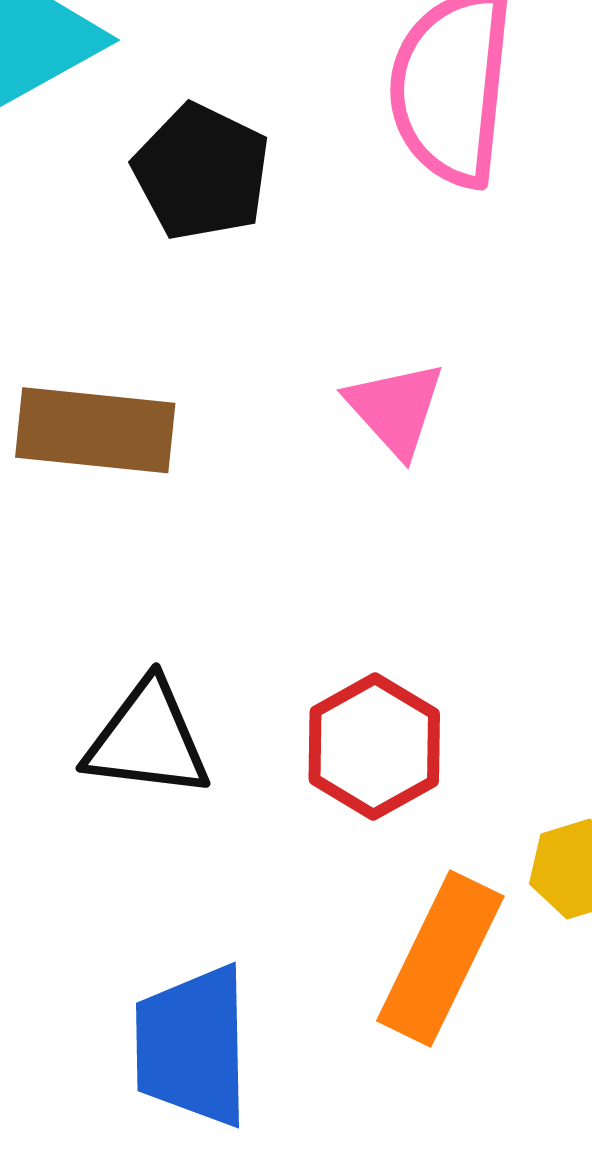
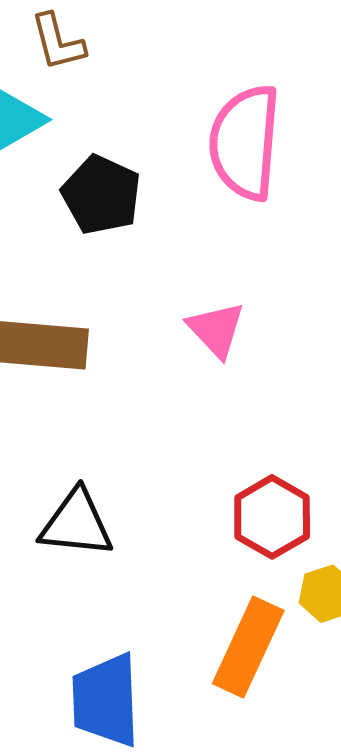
red hexagon: (374, 747) -> (272, 517), moved

